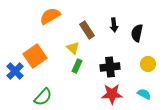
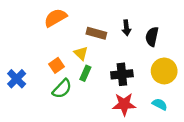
brown rectangle: (87, 30) -> (96, 33), turned -42
orange square: (35, 56) -> (56, 65), moved, size x0.6
yellow circle: (148, 64) -> (164, 71), size x1.5
green semicircle: (43, 97) -> (62, 89), moved

